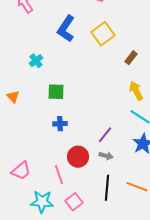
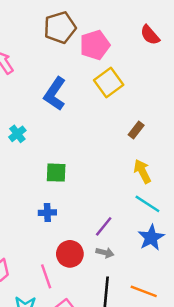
yellow square: (103, 34) -> (109, 83), moved
green square: (56, 92) -> (56, 173), moved

